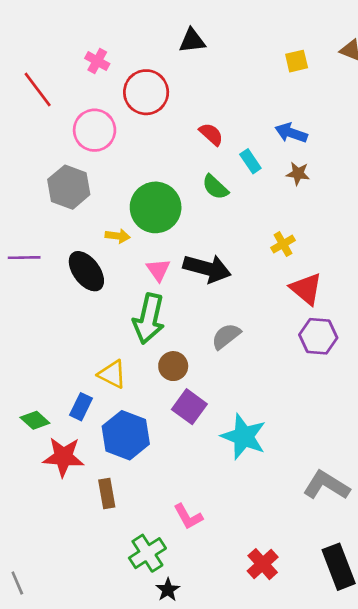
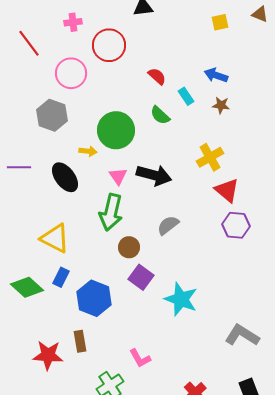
pink cross: (97, 61) -> (73, 22), turned -36
yellow cross: (283, 244) -> (210, 157), size x1.5
yellow triangle: (112, 374) -> (55, 238), moved, size x1.4
green diamond: (35, 420) -> (27, 287), size x1.5
red star: (63, 457) -> (48, 355), moved

